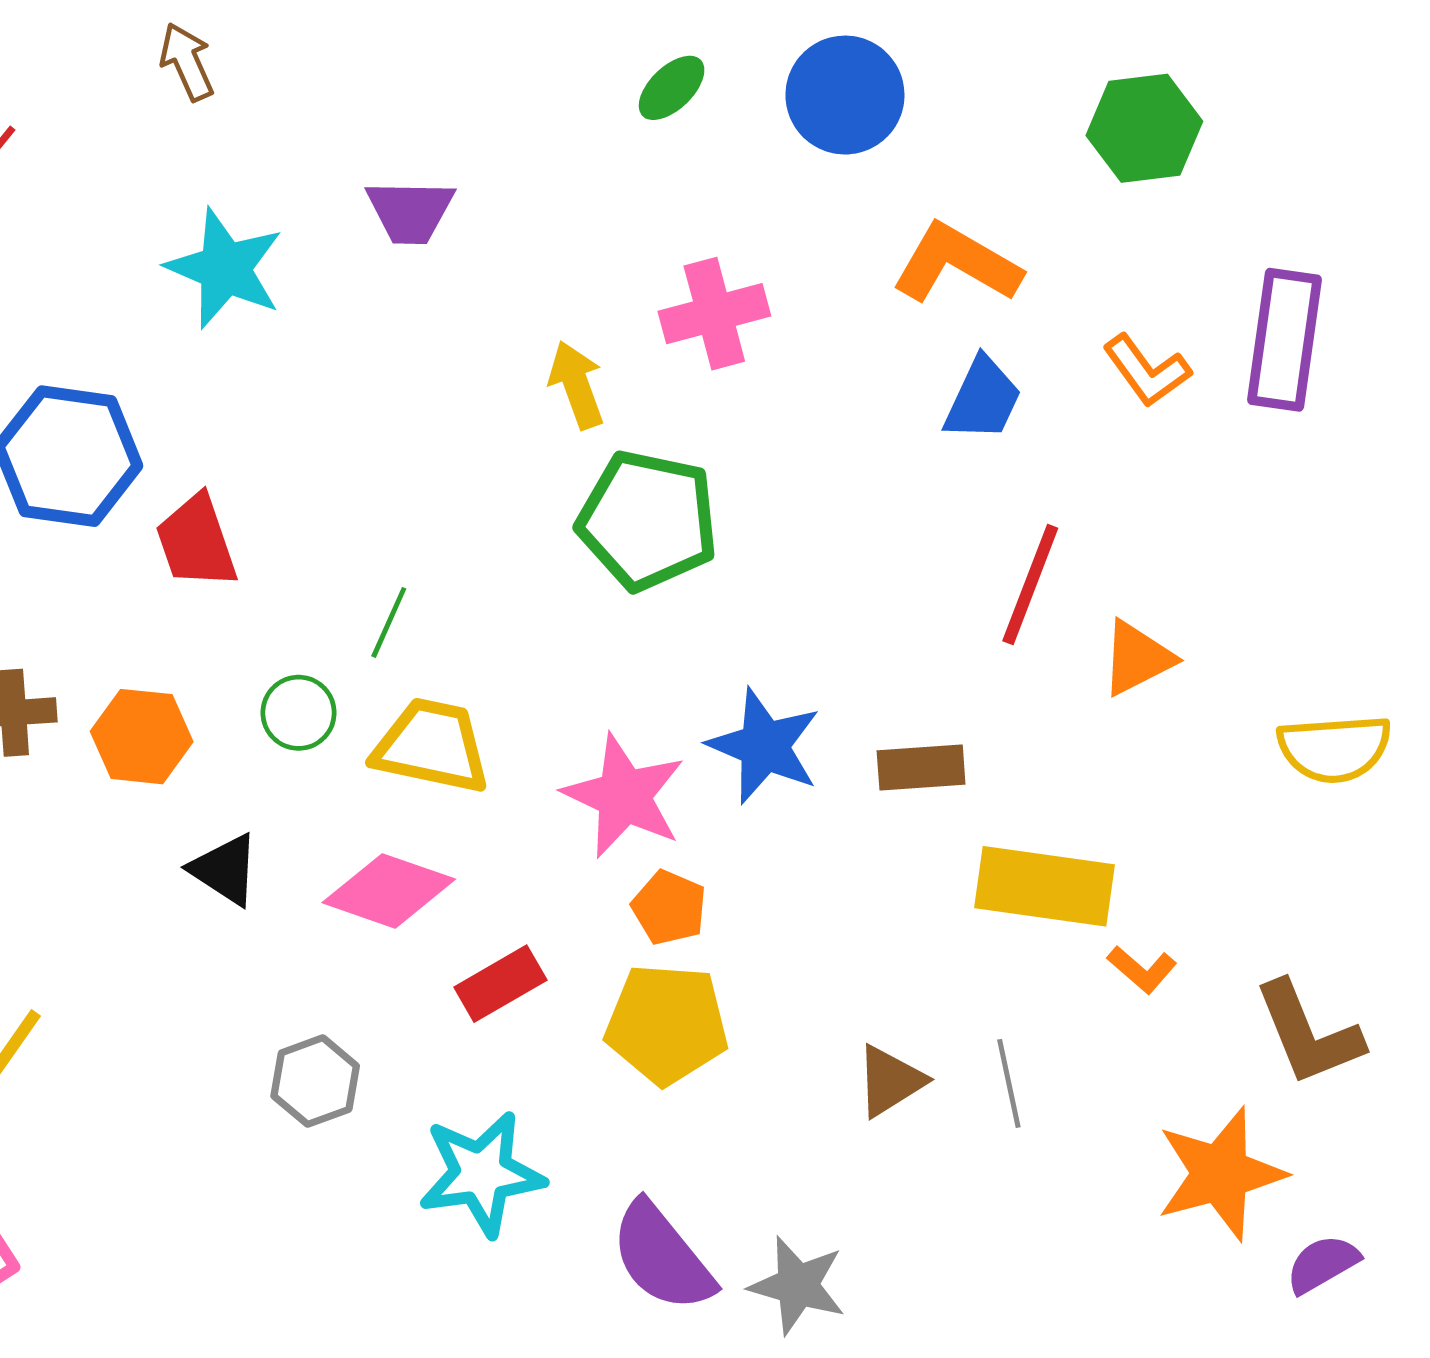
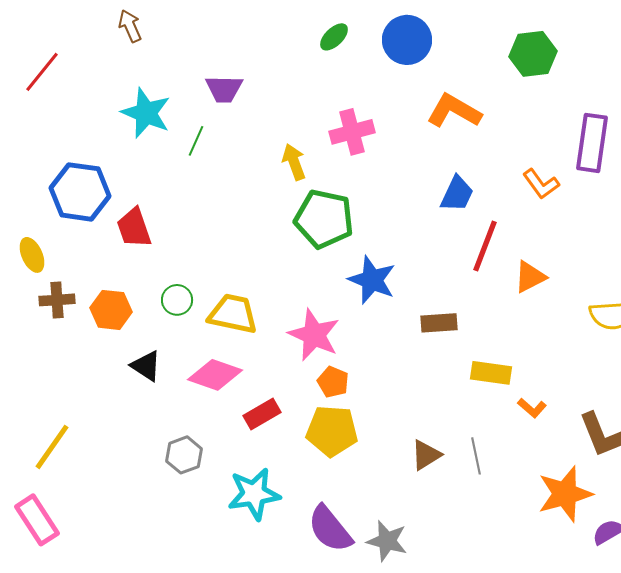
orange L-shape: (1147, 371) -> (541, 184), moved
blue trapezoid: (983, 399) -> (457, 194), moved
green line: (389, 622) -> (196, 141), moved
blue star: (764, 746) -> (372, 280), moved
yellow rectangle: (1045, 886) -> (491, 373), size x0.7

